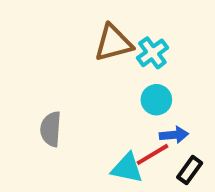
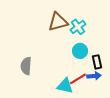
blue arrow: (174, 135) -> (94, 76), moved
black rectangle: (190, 170) -> (97, 62), moved, turned -48

